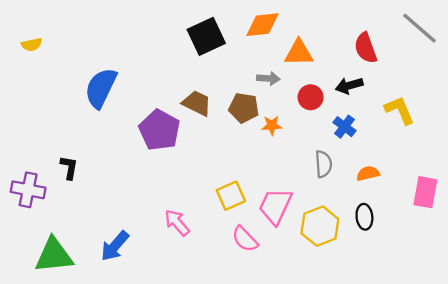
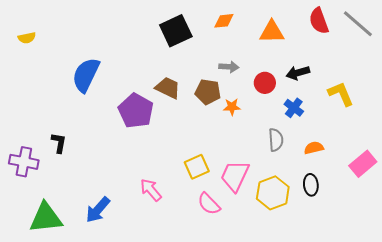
orange diamond: (262, 25) -> (224, 21), size x0.7
red semicircle: (366, 48) -> (319, 21), moved
orange triangle: (299, 53) -> (272, 32), moved
pink rectangle: (425, 192) -> (363, 164), turned 40

